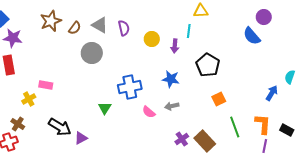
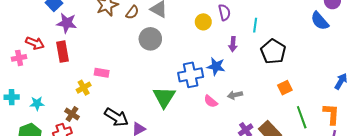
purple semicircle: (124, 28) -> (224, 12), moved
cyan line: (189, 31) -> (255, 25), moved
yellow circle: (152, 39) -> (203, 22), moved
purple arrow: (175, 46) -> (233, 44), moved
blue star: (171, 79) -> (216, 66), moved
green triangle: (105, 108) -> (164, 97), size x1.6

